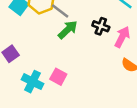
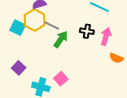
pink square: (58, 77) -> (61, 79), turned 32

